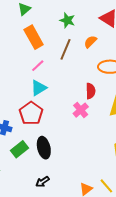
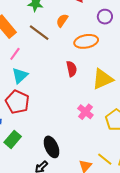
brown line: (65, 49) -> (39, 33), turned -65
pink cross: (81, 110) -> (85, 112), moved
black ellipse: (44, 148) -> (52, 147), moved

